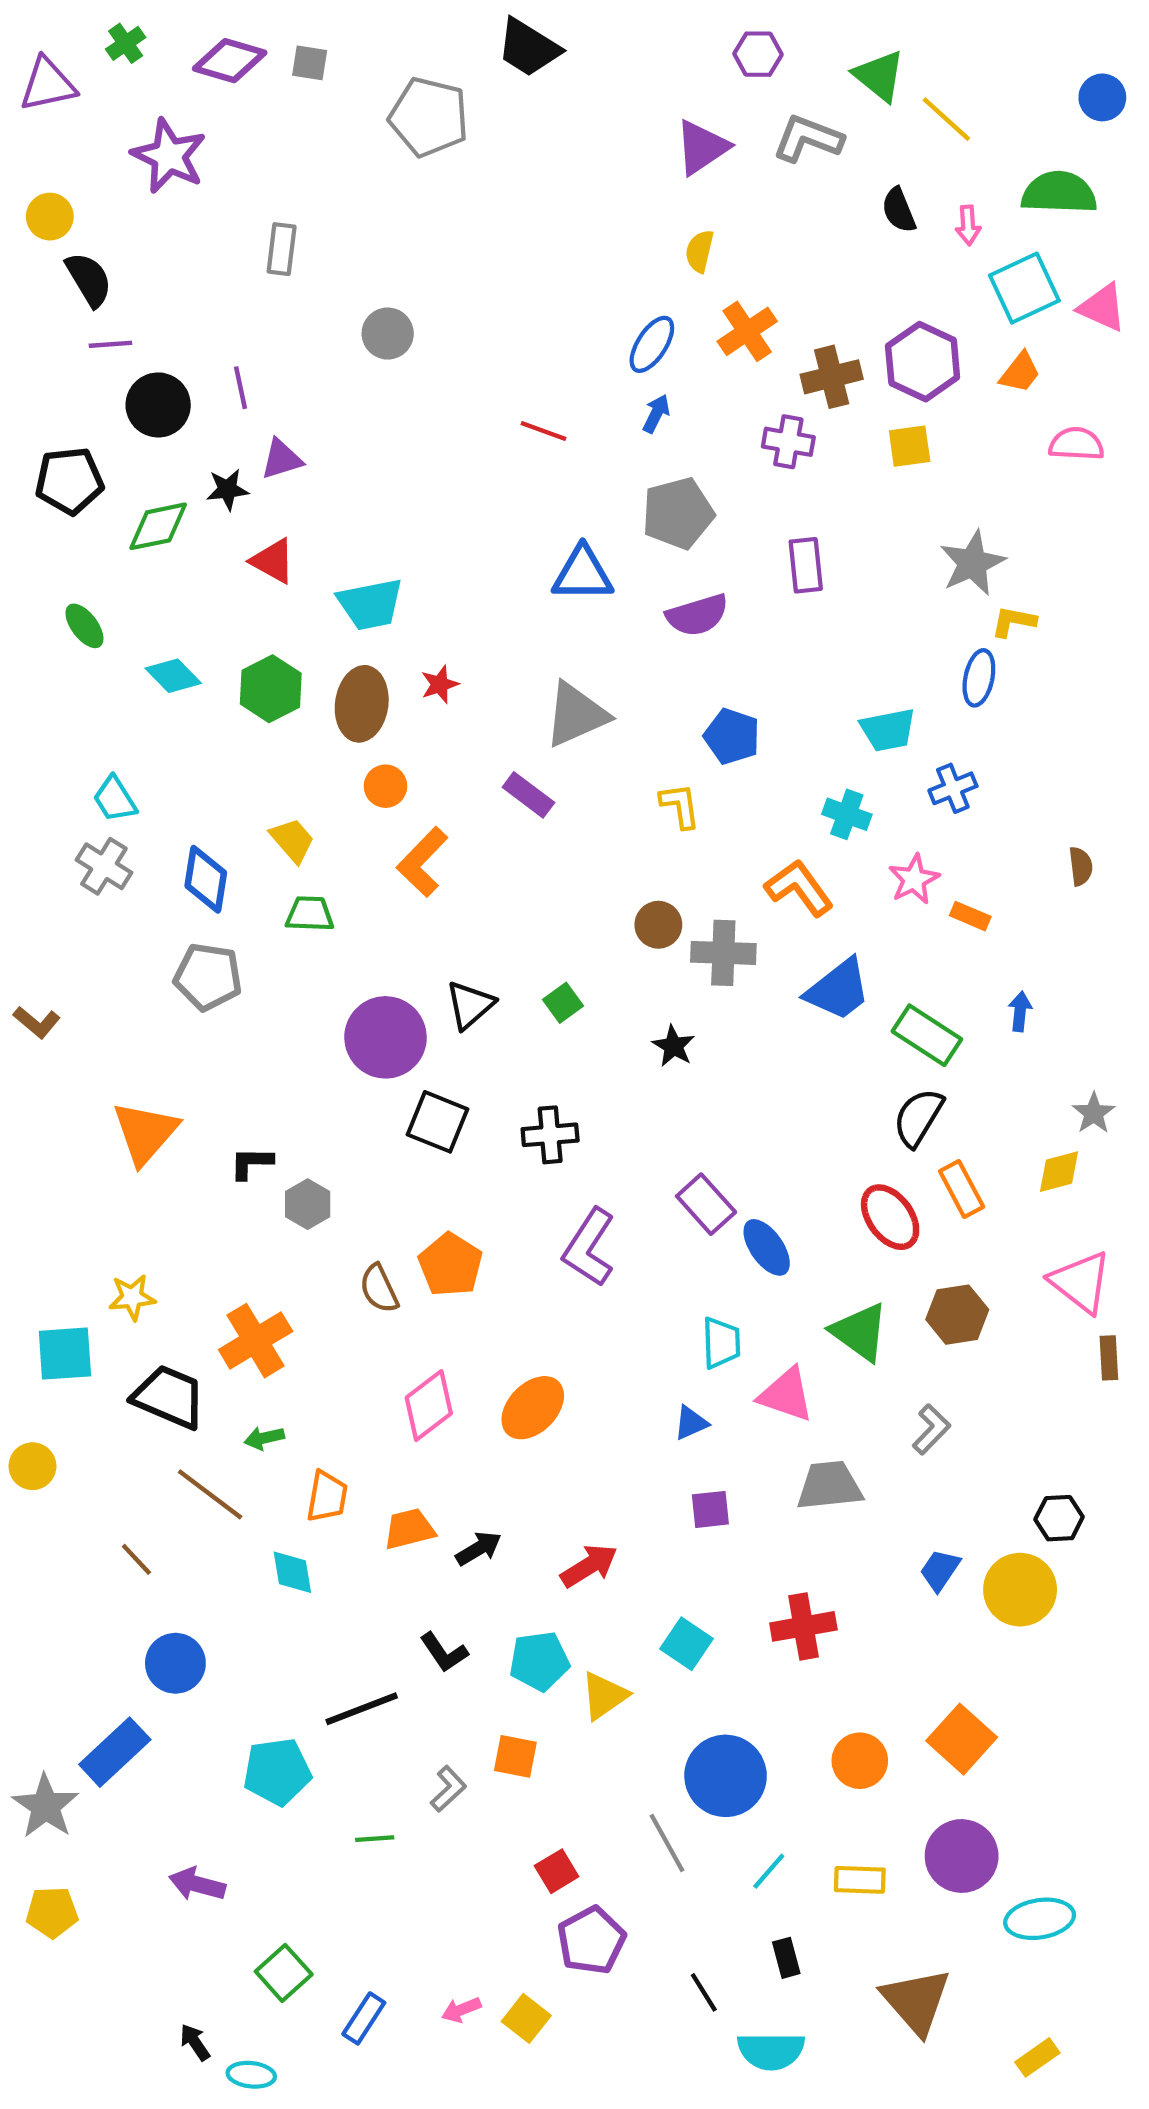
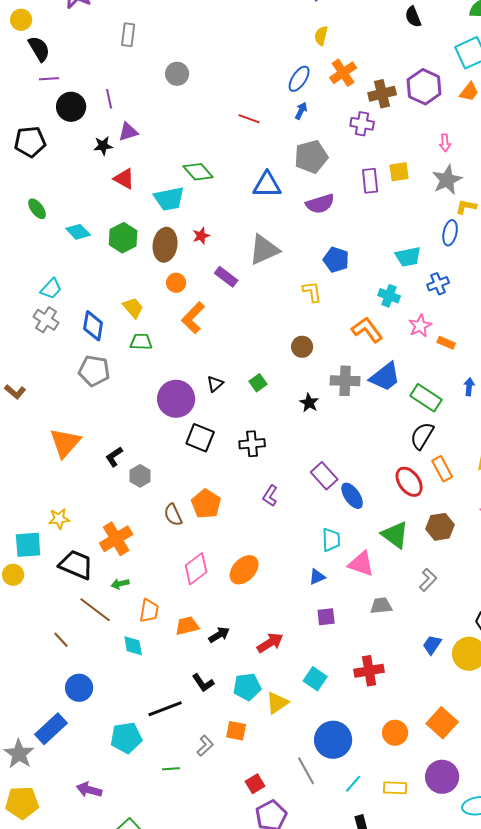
pink arrow: (968, 225) -> (445, 143), moved
yellow square: (910, 446) -> (399, 172), moved
green diamond: (158, 526) -> (198, 172), moved, turned 60
purple rectangle: (528, 795) -> (226, 277), moved
cyan trapezoid: (115, 799) -> (51, 289), turned -105
gray cross: (723, 953) -> (345, 381), moved
black triangle: (470, 1005) -> (215, 384), size x0.7
black L-shape: (251, 1163) -> (114, 457), turned -35
purple L-shape: (589, 1247) -> (270, 496), size x0.6
yellow circle: (32, 1466) -> (13, 575), moved
gray trapezoid: (829, 1486) -> (381, 606), size x0.7
yellow pentagon: (52, 1912) -> (22, 803), size x1.4

